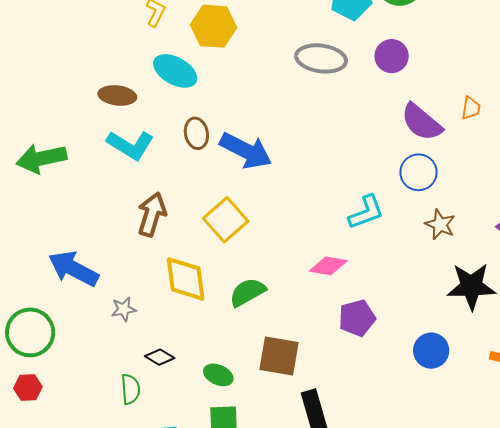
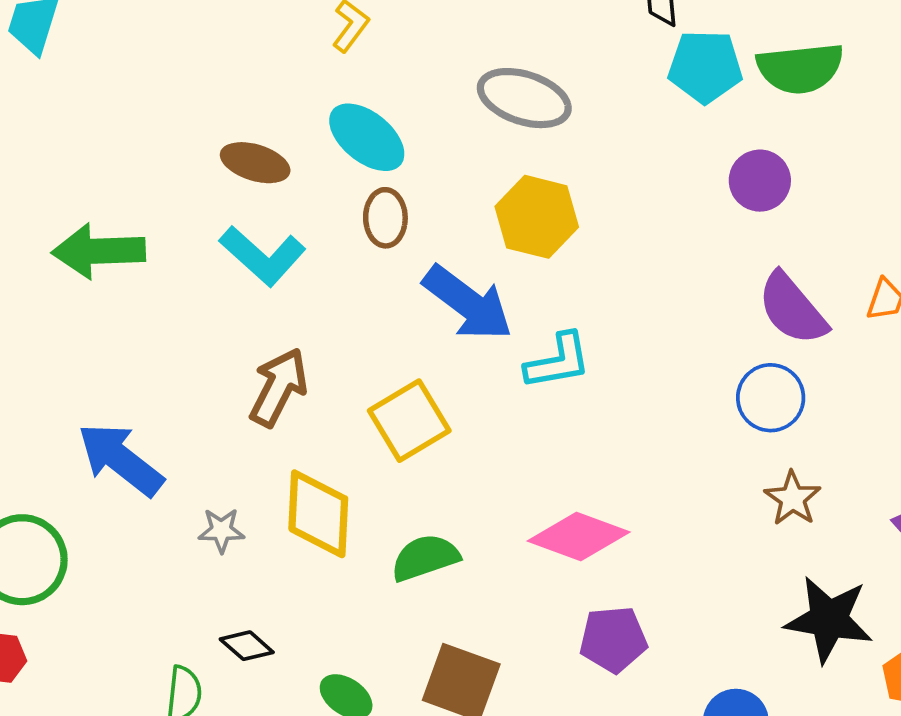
yellow hexagon: (214, 26) -> (537, 217), moved
gray ellipse: (321, 58) -> (524, 98), moved
brown ellipse: (196, 133) -> (385, 218), moved
cyan L-shape: (366, 212) -> (558, 361), moved
pink diamond: (328, 266) -> (579, 537), size x1.4
gray star: (124, 309) -> (221, 530), moved

